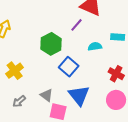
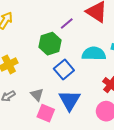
purple line: (77, 25) -> (67, 24), moved
cyan semicircle: (95, 46) -> (94, 54), size x1.6

